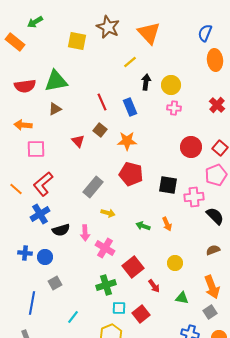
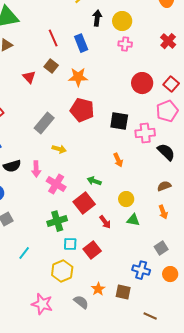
green arrow: (143, 226) -> (94, 181), moved
orange arrow: (212, 287) -> (163, 212), moved, size x0.6
green triangle: (182, 298) -> (133, 220), moved

